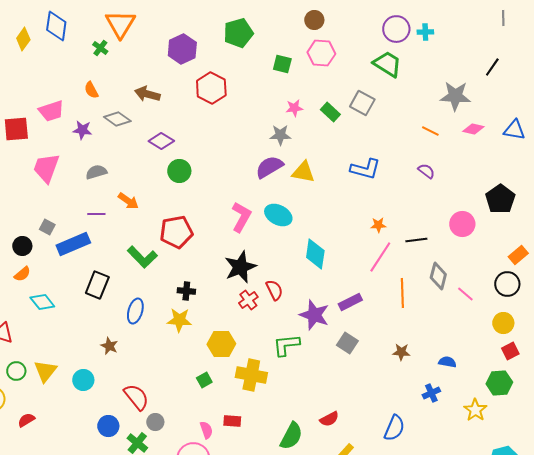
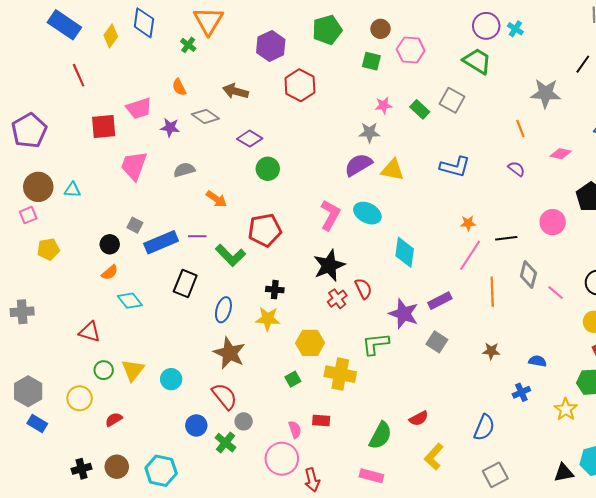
brown circle: (314, 20) -> (380, 29), moved
cyan cross: (425, 32) -> (515, 29), turned 35
pink diamond: (473, 129) -> (561, 154), moved
orange line: (430, 131) -> (520, 129), turned 42
purple line: (96, 214) -> (197, 236), moved
brown star: (109, 346) -> (230, 353), moved, size x1.8

